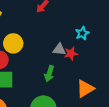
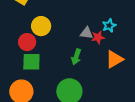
cyan star: (82, 33) -> (109, 26), moved
orange triangle: (85, 89) -> (114, 59), moved

